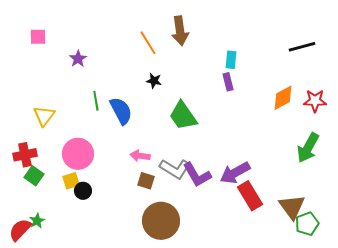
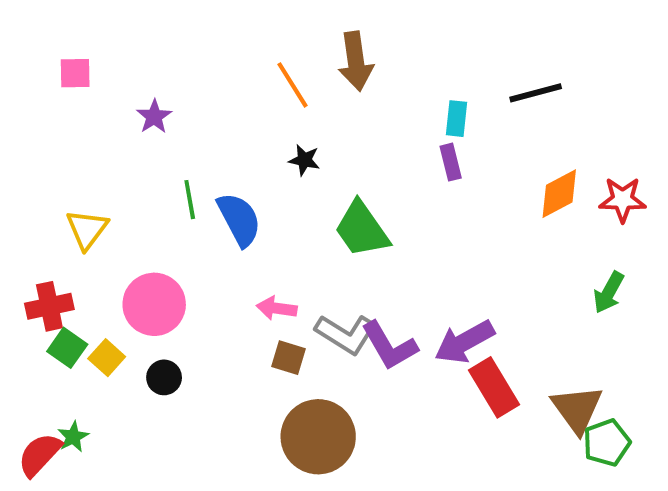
black line: (302, 47) -> (536, 93), moved
green arrow: (308, 148) -> (609, 292), size x0.7
yellow square: (71, 181) -> (107, 358), moved, turned -30

